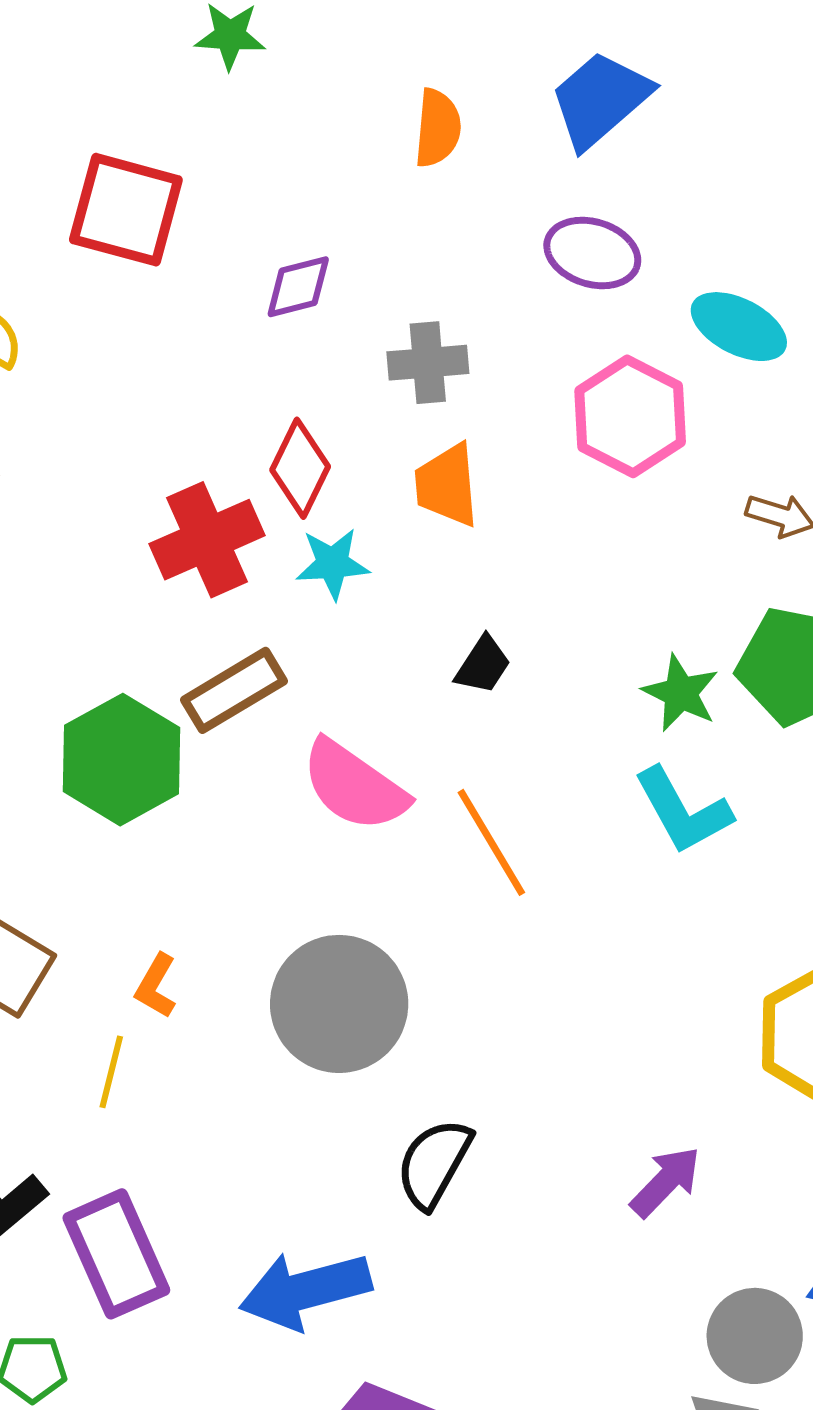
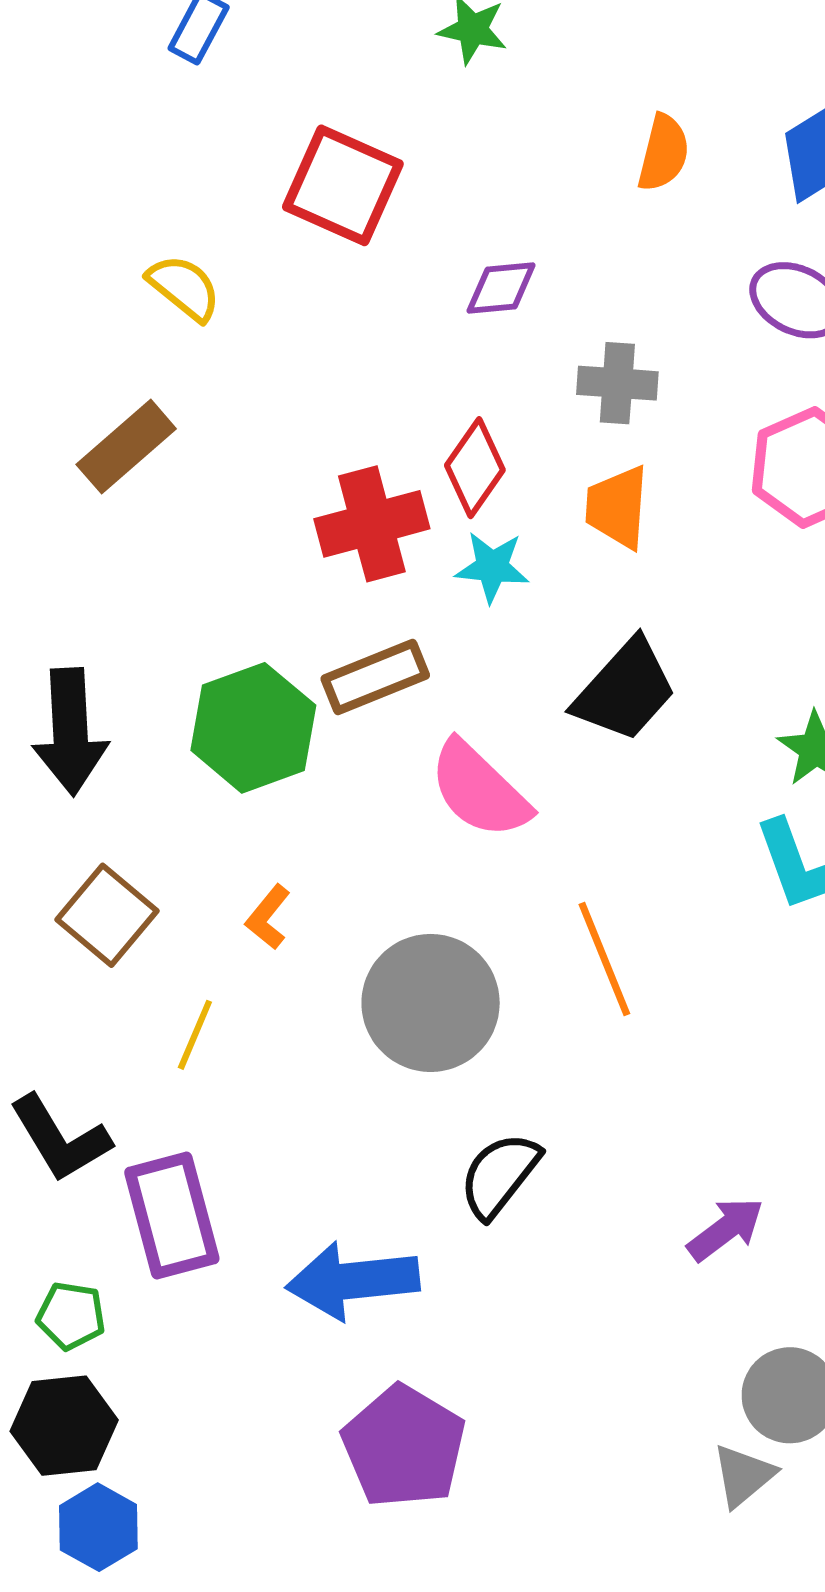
black trapezoid: (483, 665) -> (625, 690), size x1.8
orange line: (491, 842) -> (604, 959), moved
orange L-shape: (156, 986) -> (268, 917), moved

